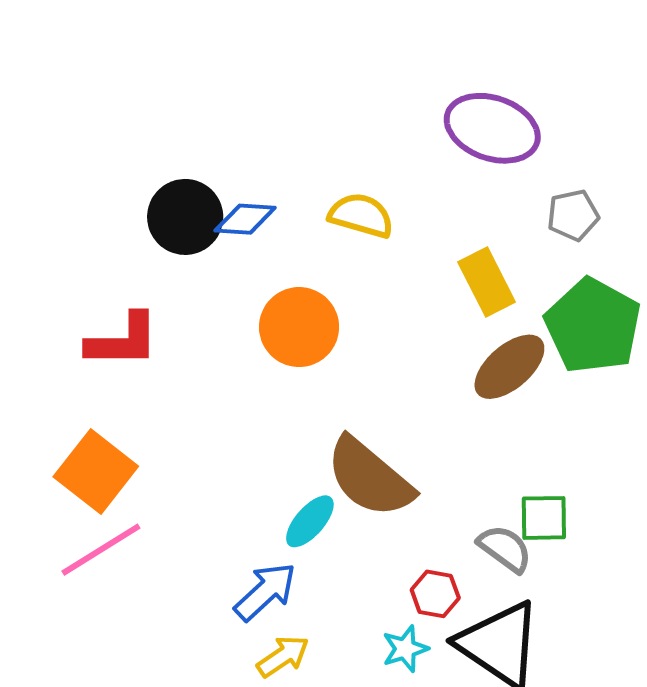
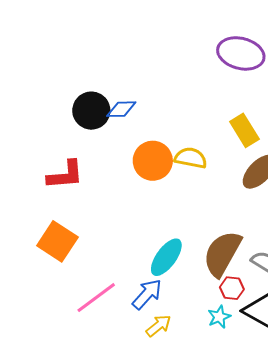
yellow semicircle: (361, 215) -> (191, 158), moved
brown semicircle: (369, 478) -> (222, 254), moved, turned 84
cyan ellipse: (310, 521) -> (166, 257), size x1.4
pink line: (101, 550) -> (96, 298), moved

